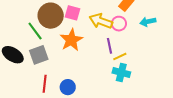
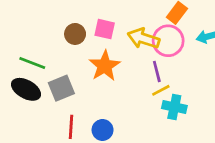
brown circle: (51, 16) -> (75, 34), size x0.6
pink circle: (119, 24) -> (168, 41), size x1.5
green line: (35, 31) -> (32, 63), moved, turned -30
yellow line: (120, 57) -> (161, 90), moved

